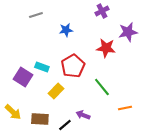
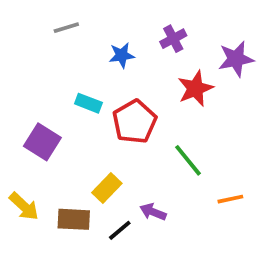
purple cross: (102, 11) -> (173, 39), moved
red star: (106, 48) -> (195, 88), turned -30
cyan rectangle: (42, 67) -> (88, 103), moved
yellow rectangle: (56, 91) -> (107, 188), moved

